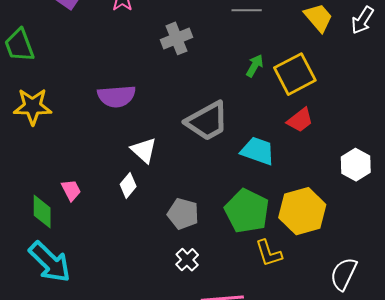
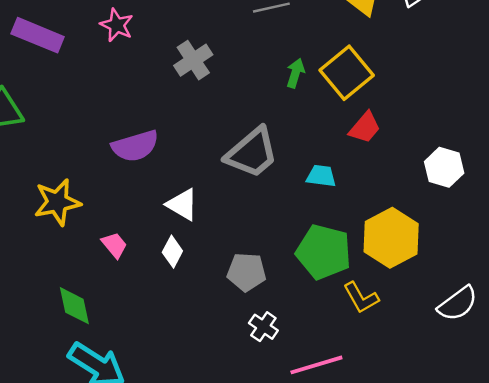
yellow star: (33, 106) -> (57, 202), moved
cyan trapezoid: (258, 151) -> (321, 176), size x0.7
pink trapezoid: (71, 190) -> (114, 245), moved
white semicircle: (344, 274) -> (458, 304), turned -140

